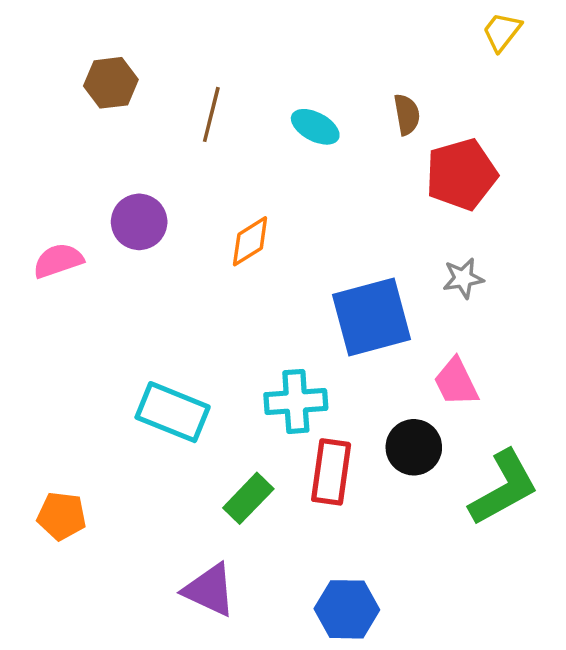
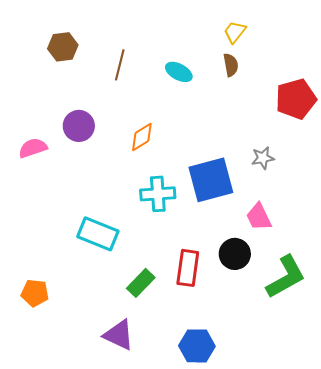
yellow trapezoid: (502, 32) -> (235, 32), moved
red pentagon: (461, 174) -> (296, 99), moved
cyan cross: (296, 401) -> (158, 194), moved

